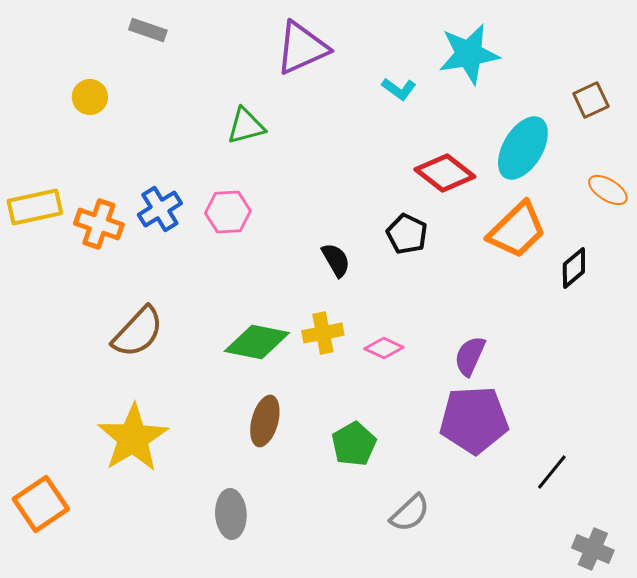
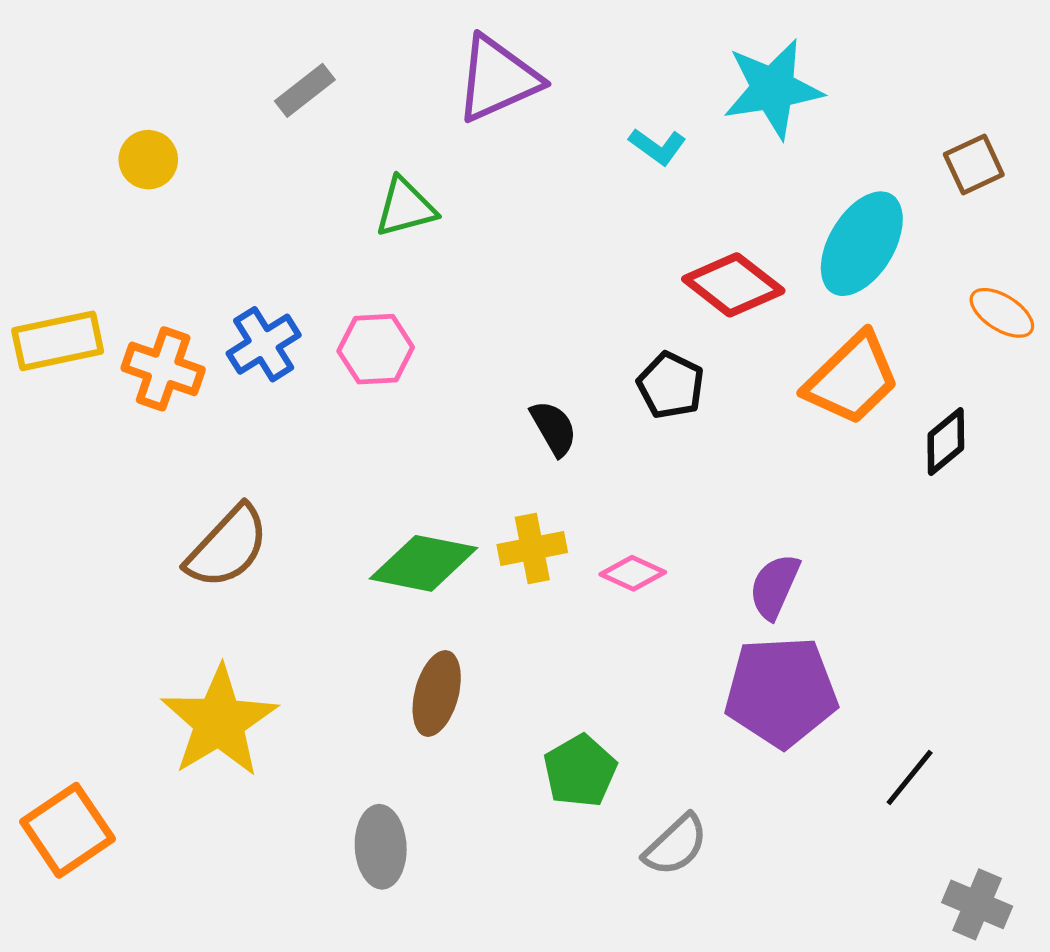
gray rectangle: (148, 30) -> (305, 90), moved, turned -57
green pentagon: (354, 444) -> (580, 771), moved

